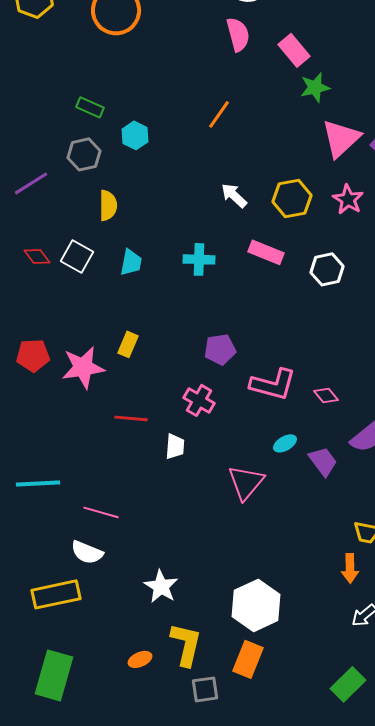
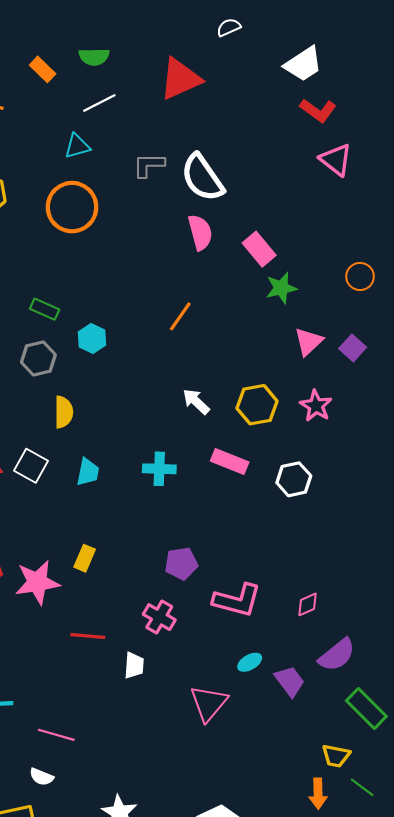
pink triangle: (341, 138) -> (309, 342), size x0.7
pink diamond: (326, 395) -> (307, 604), moved, turned -75
white semicircle: (87, 552) -> (42, 777), size x0.7

